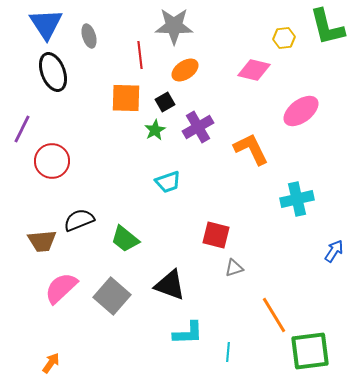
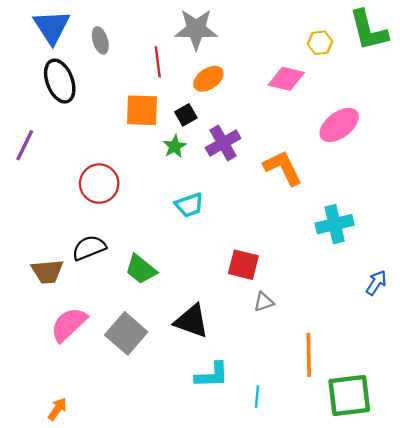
red circle: (52, 161) -> (99, 184), moved
orange line: (274, 315) -> (309, 355), turned 30

